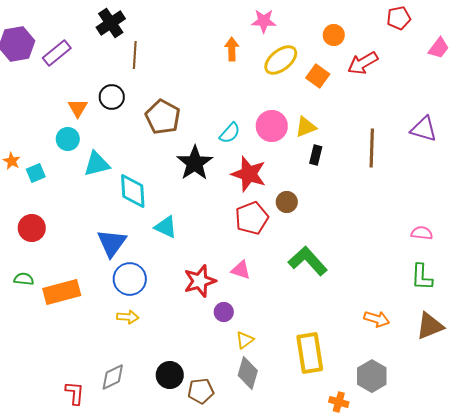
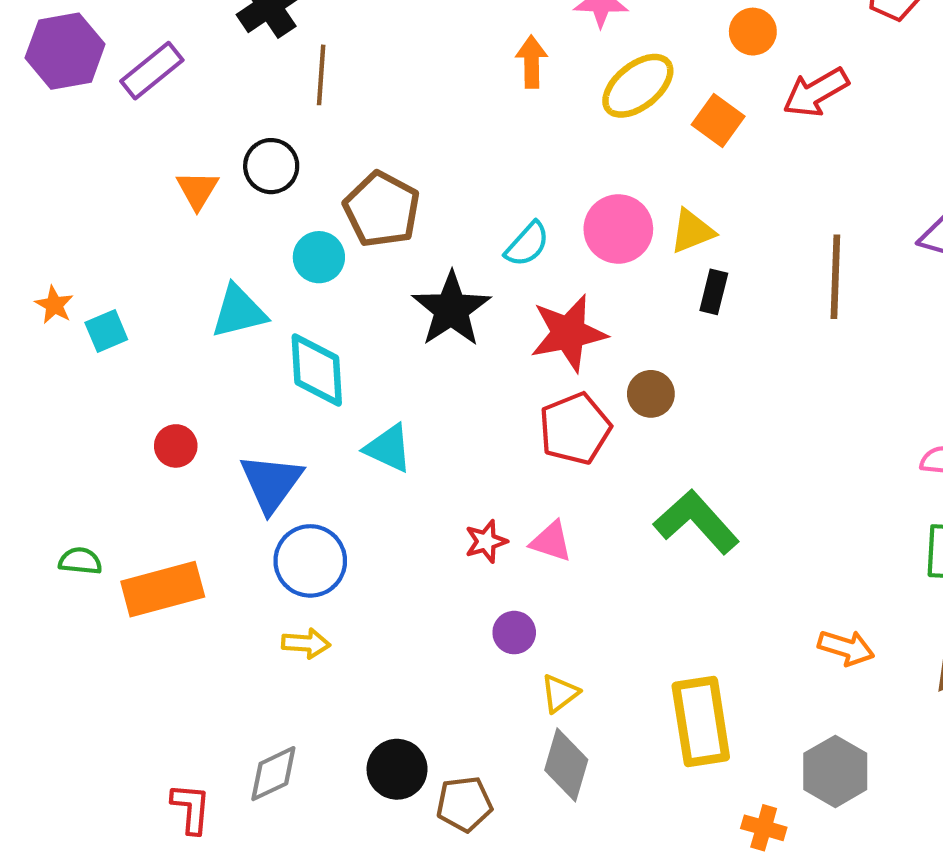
cyan circle: (68, 139) -> (319, 257), moved
red star: (249, 174) -> (568, 333), turned -30
red circle: (32, 228) -> (176, 446), moved, size x0.7
red star: (200, 281) -> (486, 541), moved, size x0.6

